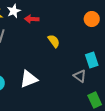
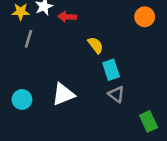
cyan rectangle: (92, 60) -> (111, 70), moved
gray triangle: (80, 76) -> (116, 94), moved

